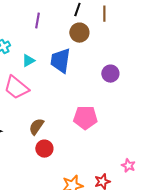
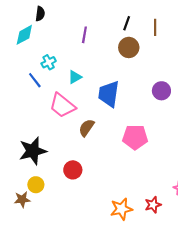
blue trapezoid: (60, 61) -> (109, 94), moved
brown semicircle: (36, 127) -> (87, 128), moved
red circle: (44, 149) -> (73, 170), moved

